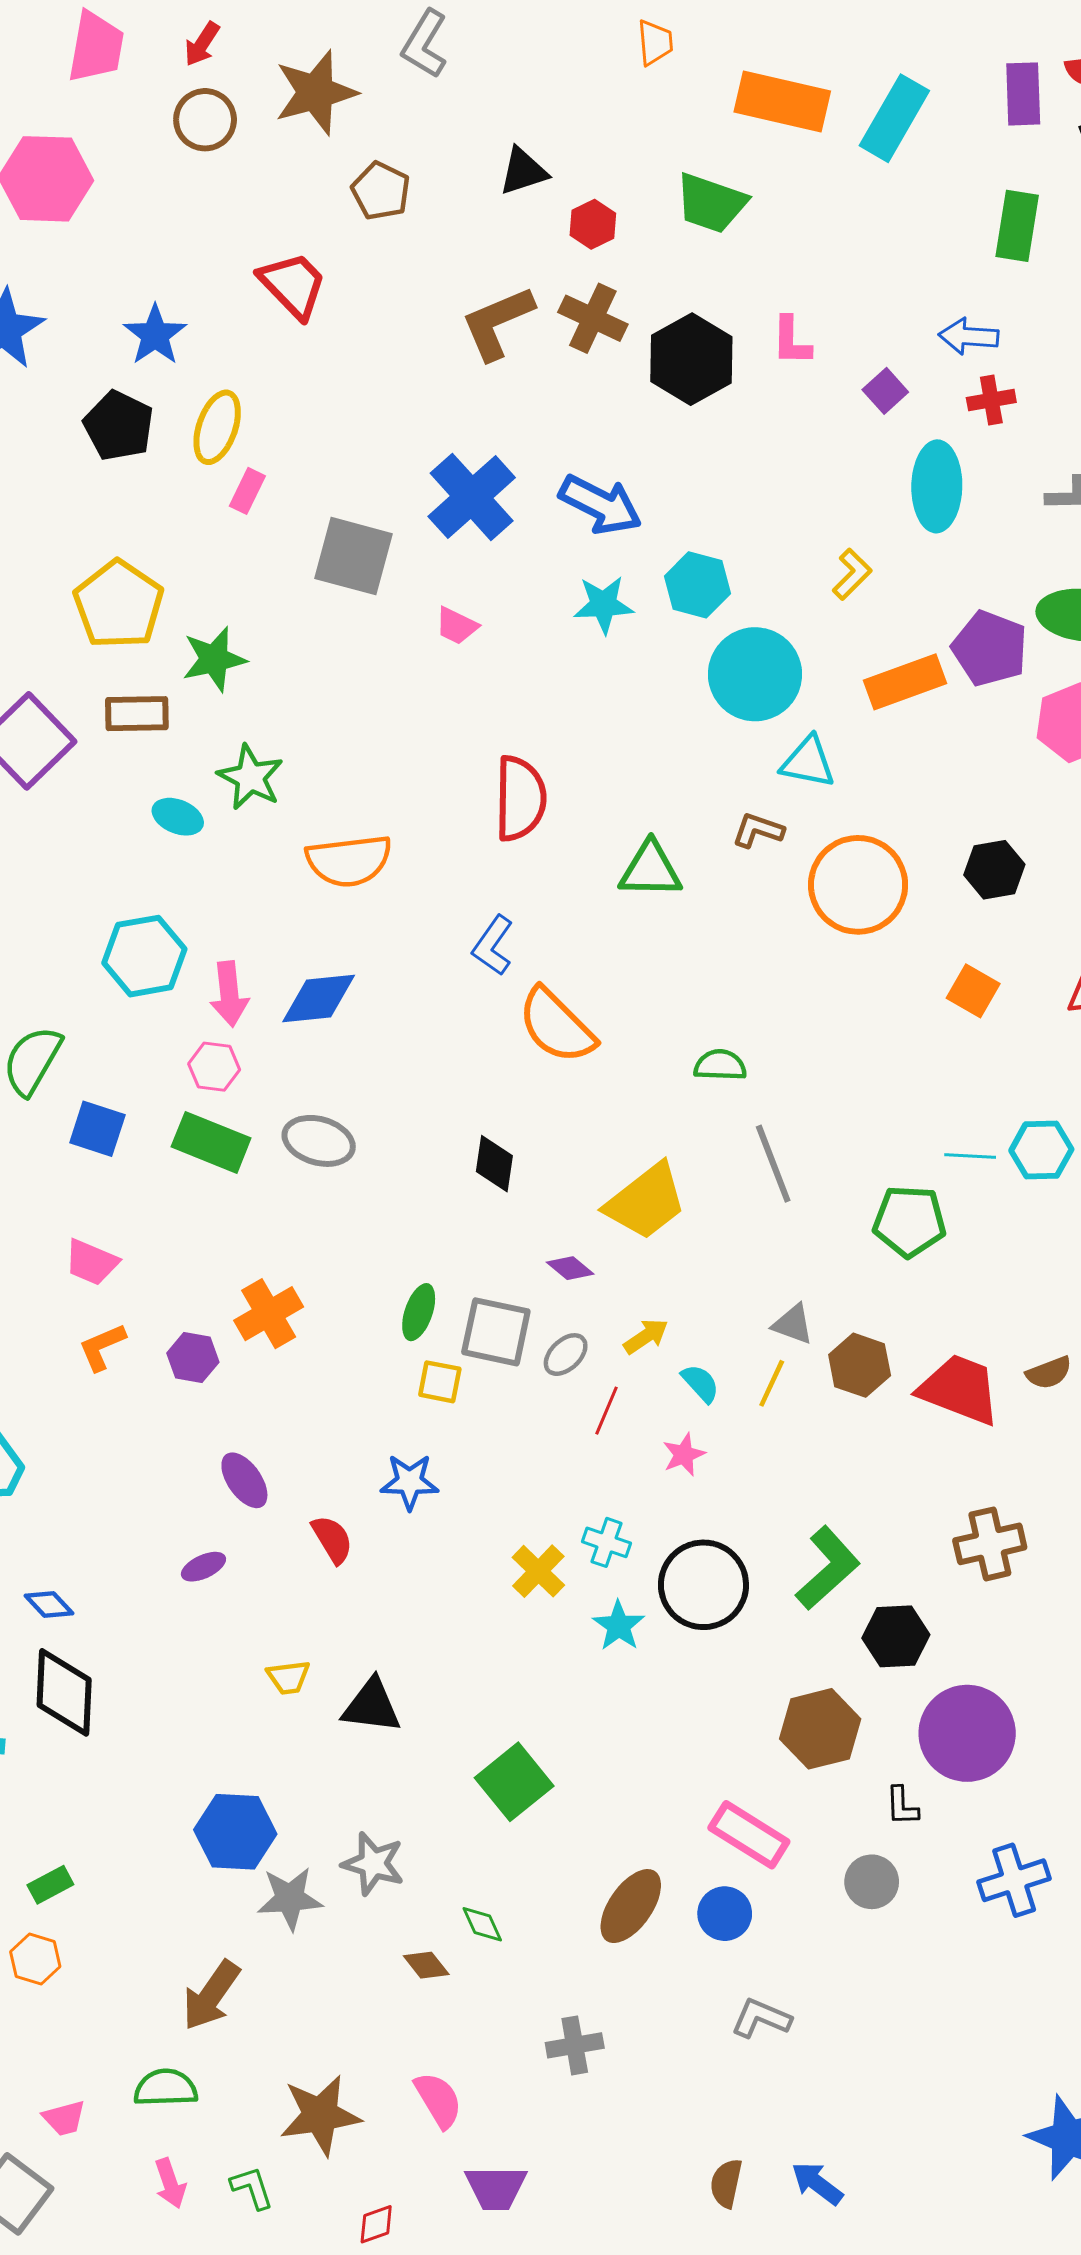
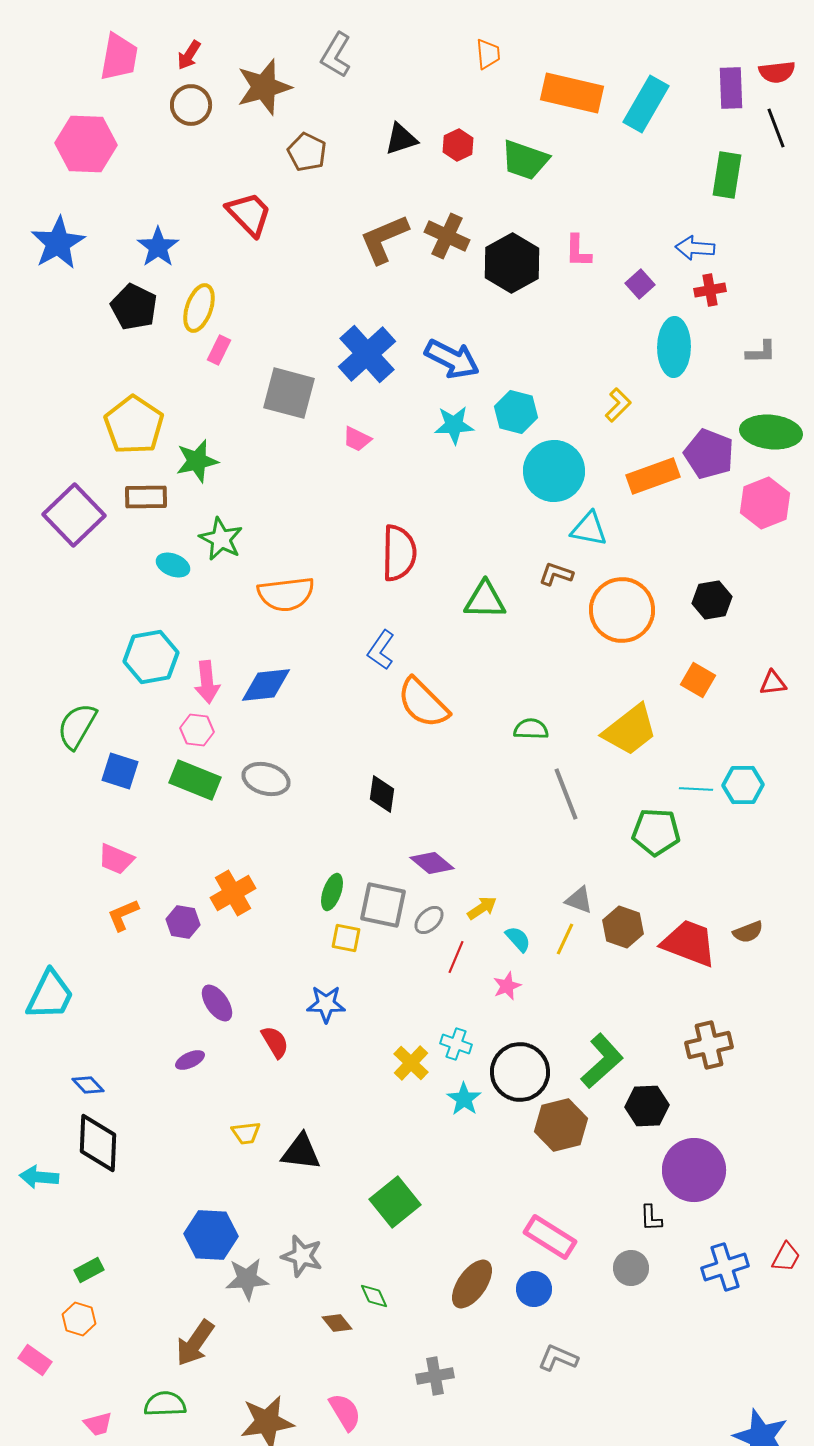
red hexagon: (593, 224) -> (458, 145), moved
yellow trapezoid: (646, 1202) -> (630, 730), moved
purple diamond: (570, 1268) -> (432, 863), size x1.4
brown hexagon: (820, 1729) -> (561, 1125), moved

